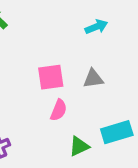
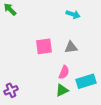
cyan arrow: (96, 27) -> (73, 14), turned 40
pink semicircle: (59, 110) -> (64, 72), moved

